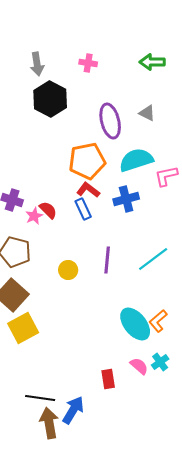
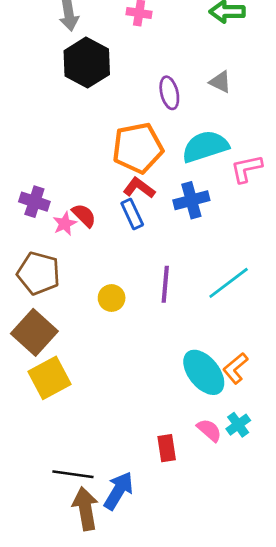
purple ellipse: (110, 121) -> (169, 93), size x0.7

